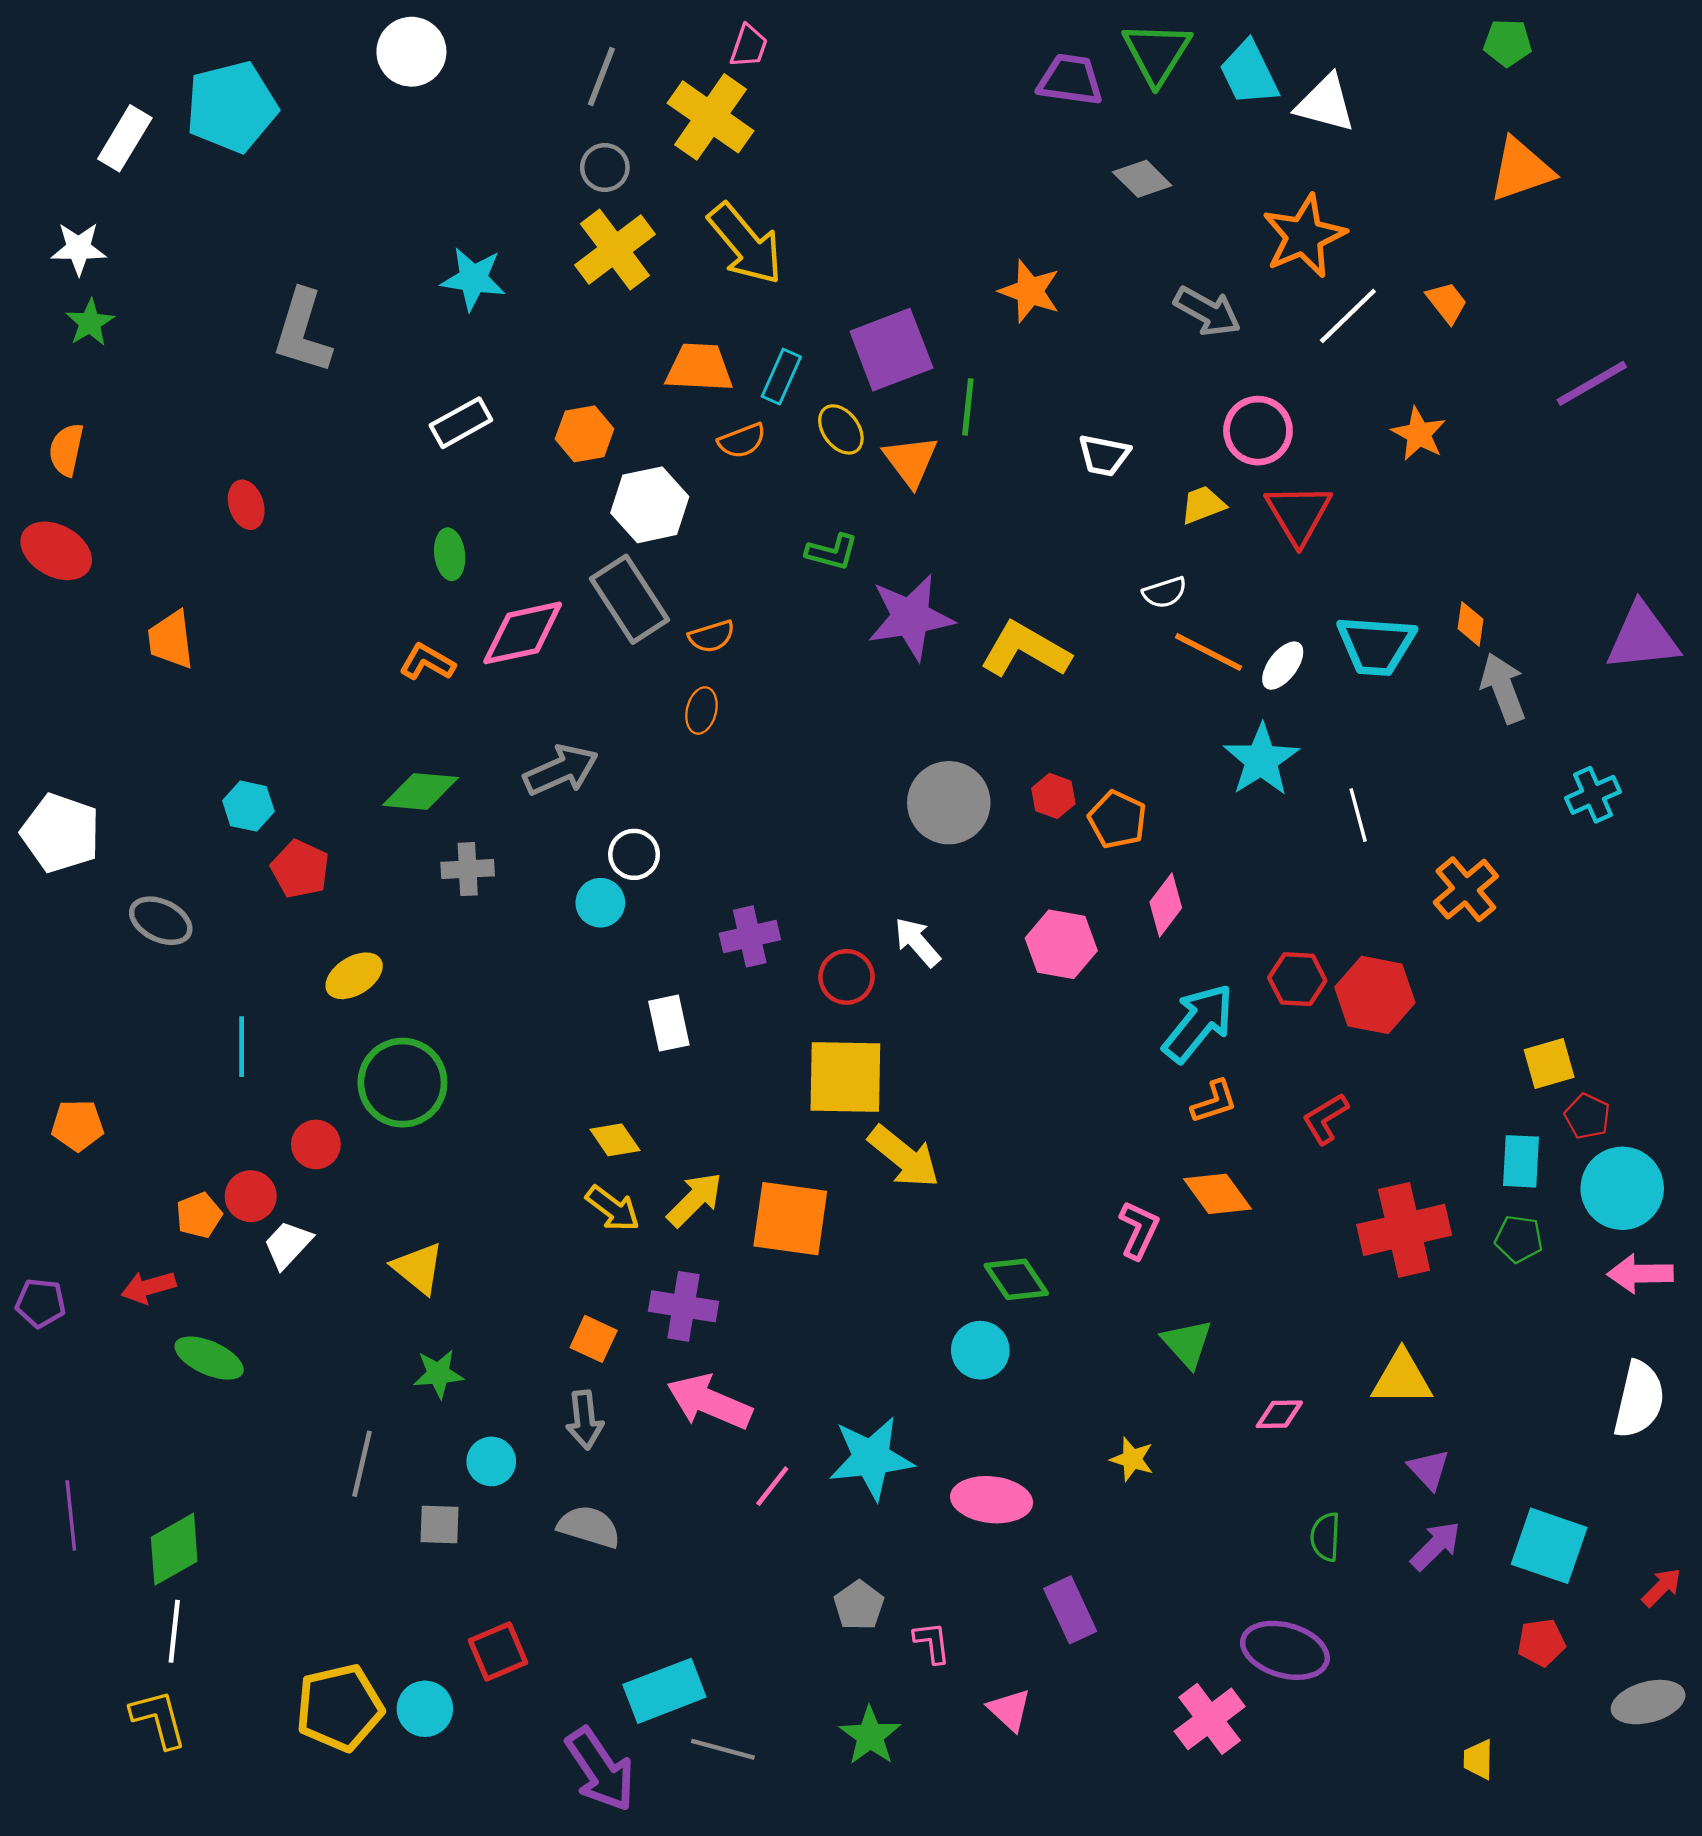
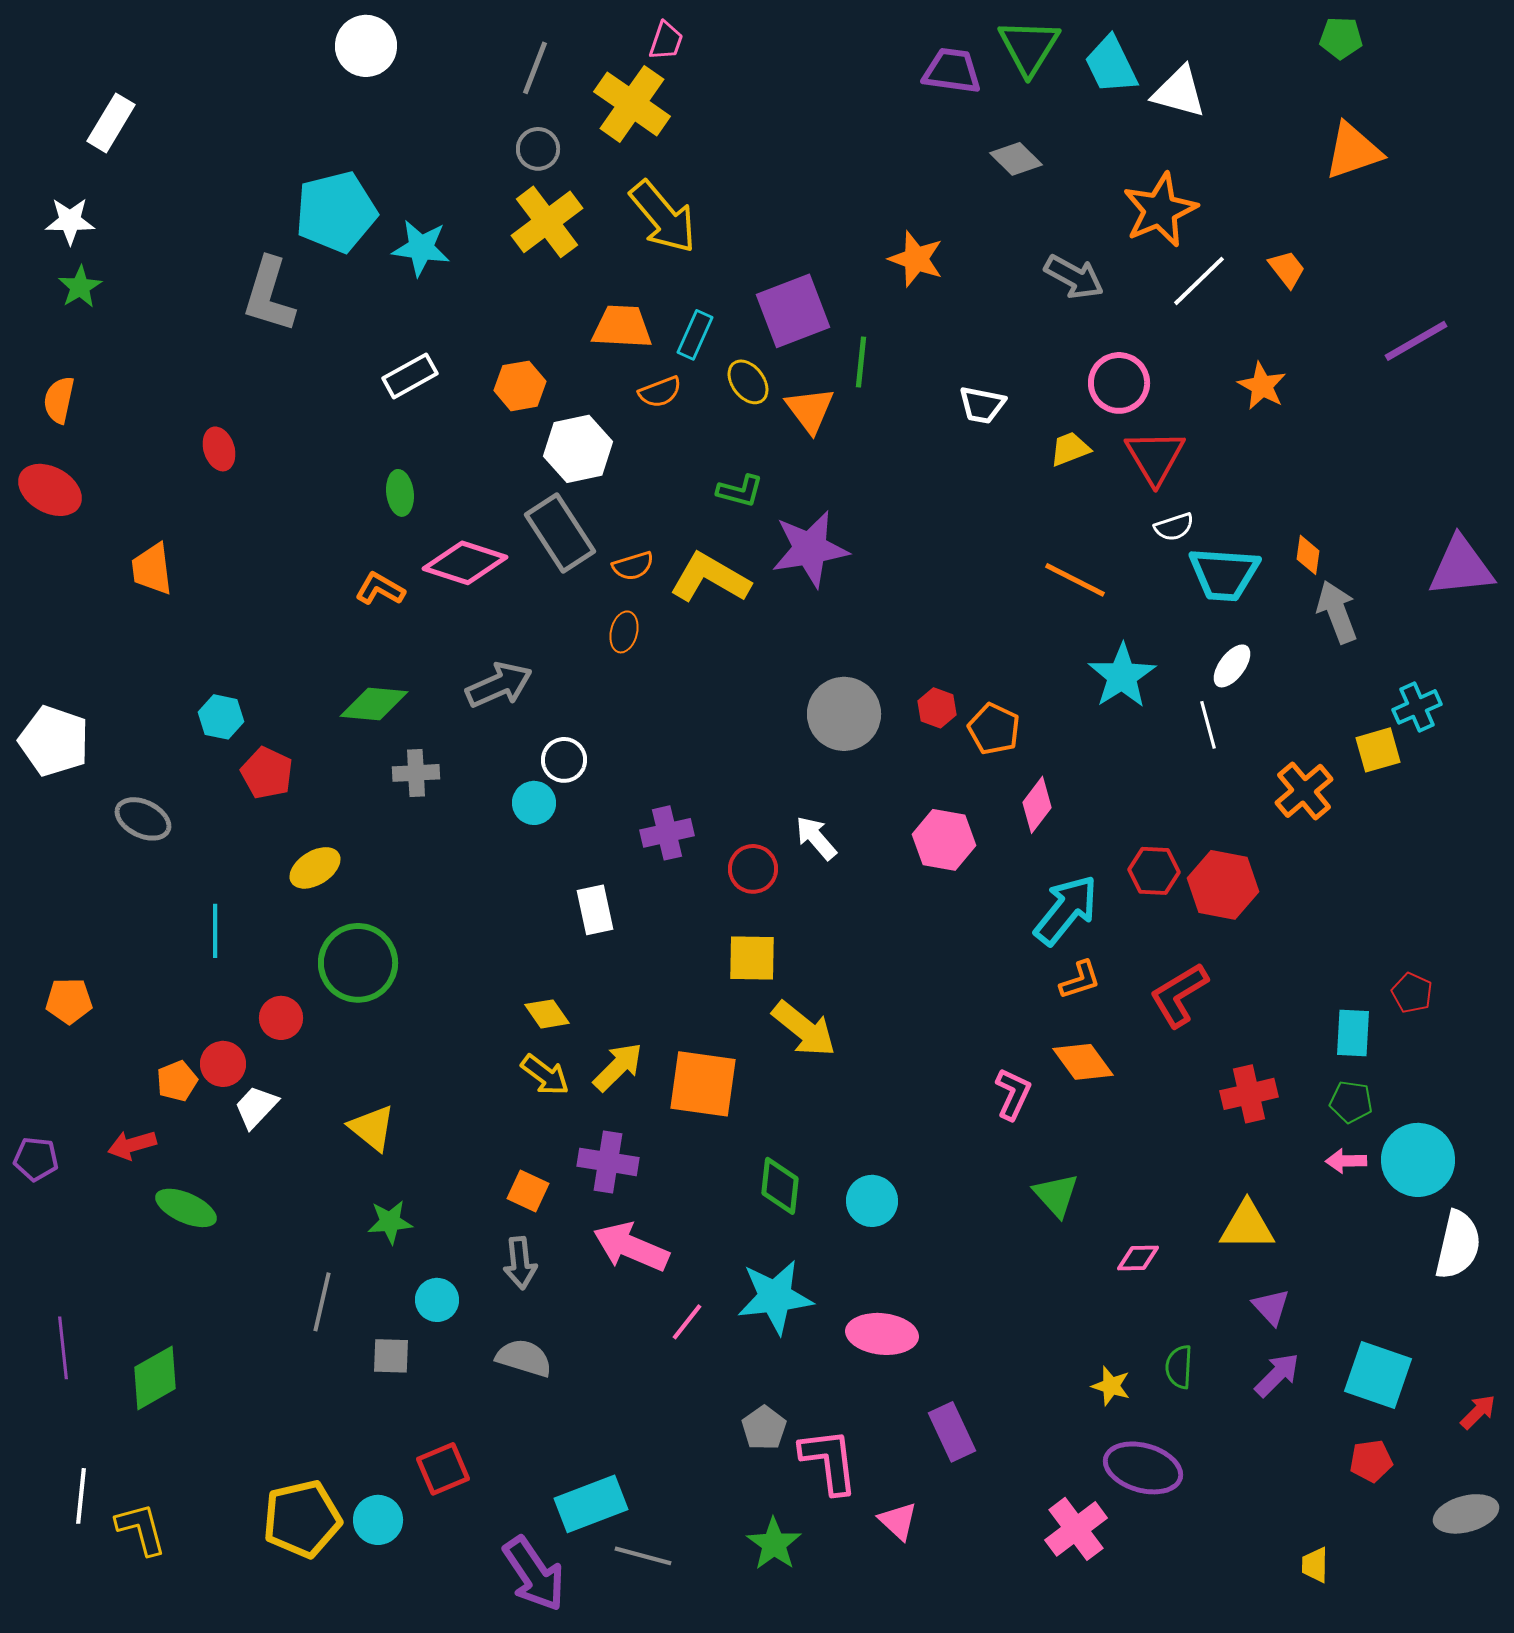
cyan pentagon: (232, 107) -> (336, 212), moved
white semicircle: (1165, 592) -> (1174, 527), moved
pink diamond: (523, 633) -> (465, 563), turned 30
yellow L-shape: (1025, 650) -> (710, 578), moved
white ellipse: (1283, 666) -> (1232, 666), moved
yellow square: (1549, 1063) -> (1378, 750), moved
yellow square: (845, 1077) -> (752, 958), size x0.7
red L-shape: (1325, 1119) -> (1179, 995), size x1.4
cyan circle: (1622, 1188) -> (1418, 1160), moved
red cross: (1404, 1230) -> (1249, 1094), size x0.7
pink arrow: (1640, 1274) -> (1346, 1161), moved, size x0.7
green diamond: (1016, 1279) -> (780, 1186), moved, turned 40
yellow star: (1132, 1459) -> (1111, 1386), moved
white line: (174, 1631) -> (81, 1496), moved
pink L-shape: (932, 1642) -> (829, 1461), size x1.8

